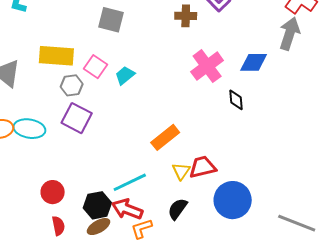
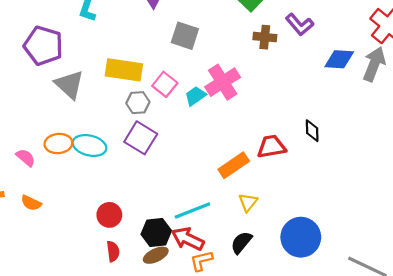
blue diamond: (254, 62) -> (339, 59), moved
pink cross: (207, 66) -> (223, 82), moved
red trapezoid: (203, 167) -> (271, 147), moved

